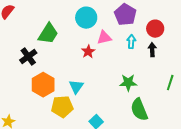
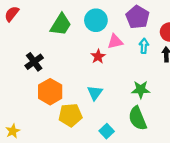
green trapezoid: (48, 34) -> (61, 25), moved
cyan triangle: (76, 87) -> (95, 93), moved
green semicircle: (139, 110) -> (138, 118), moved

